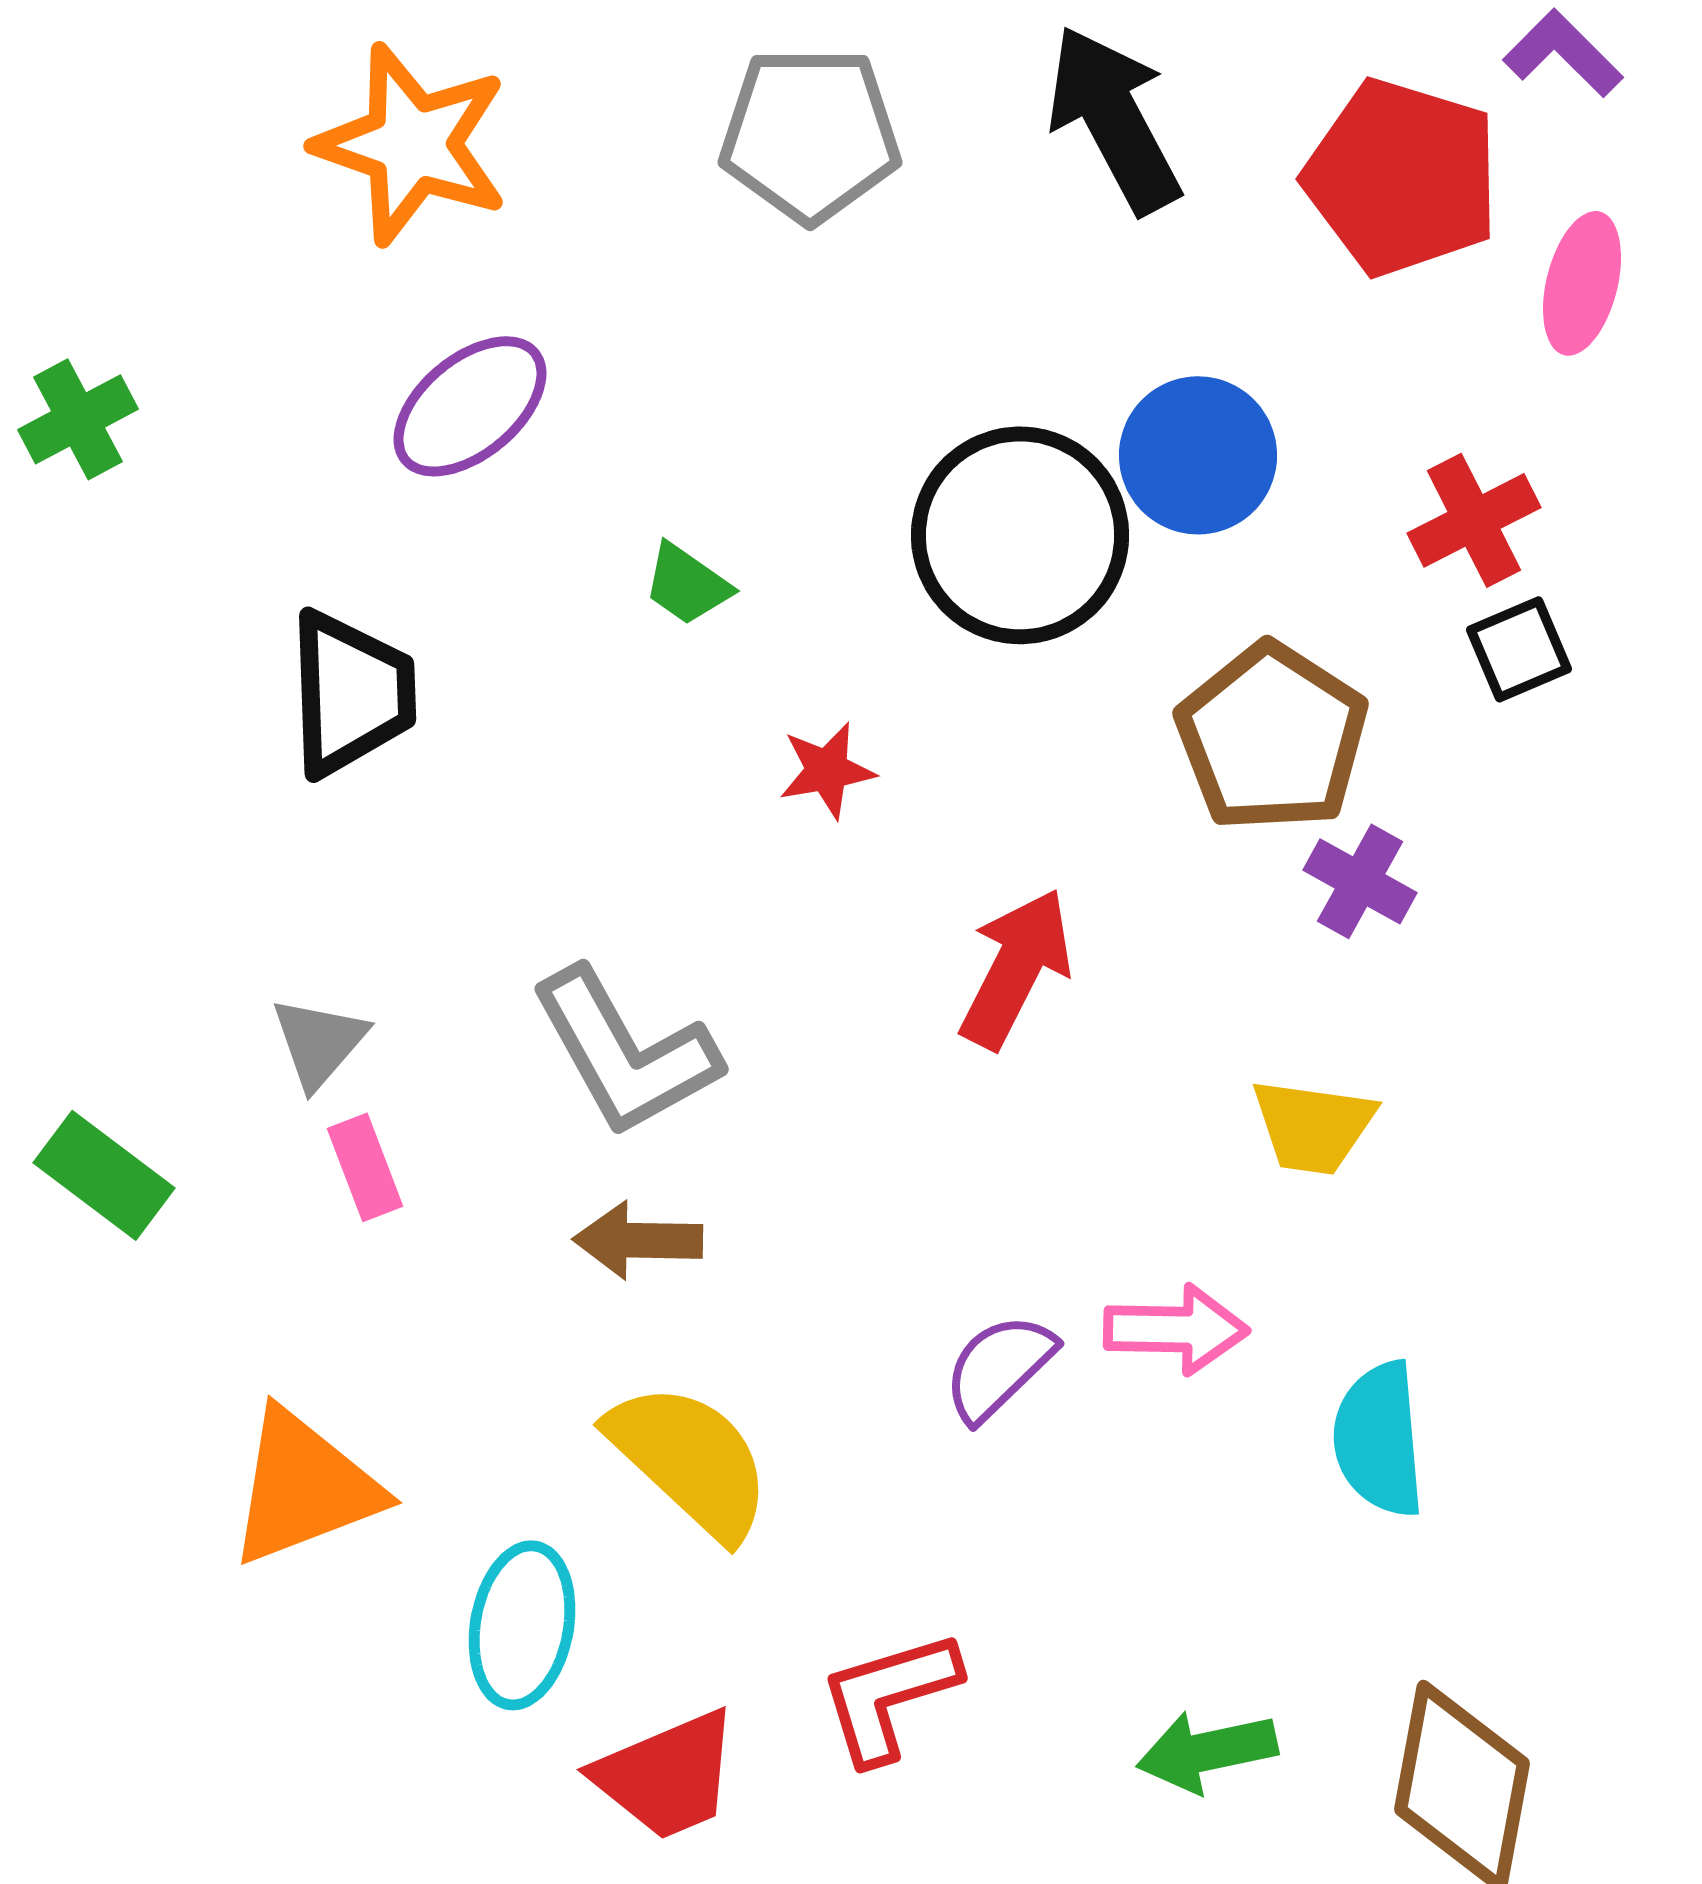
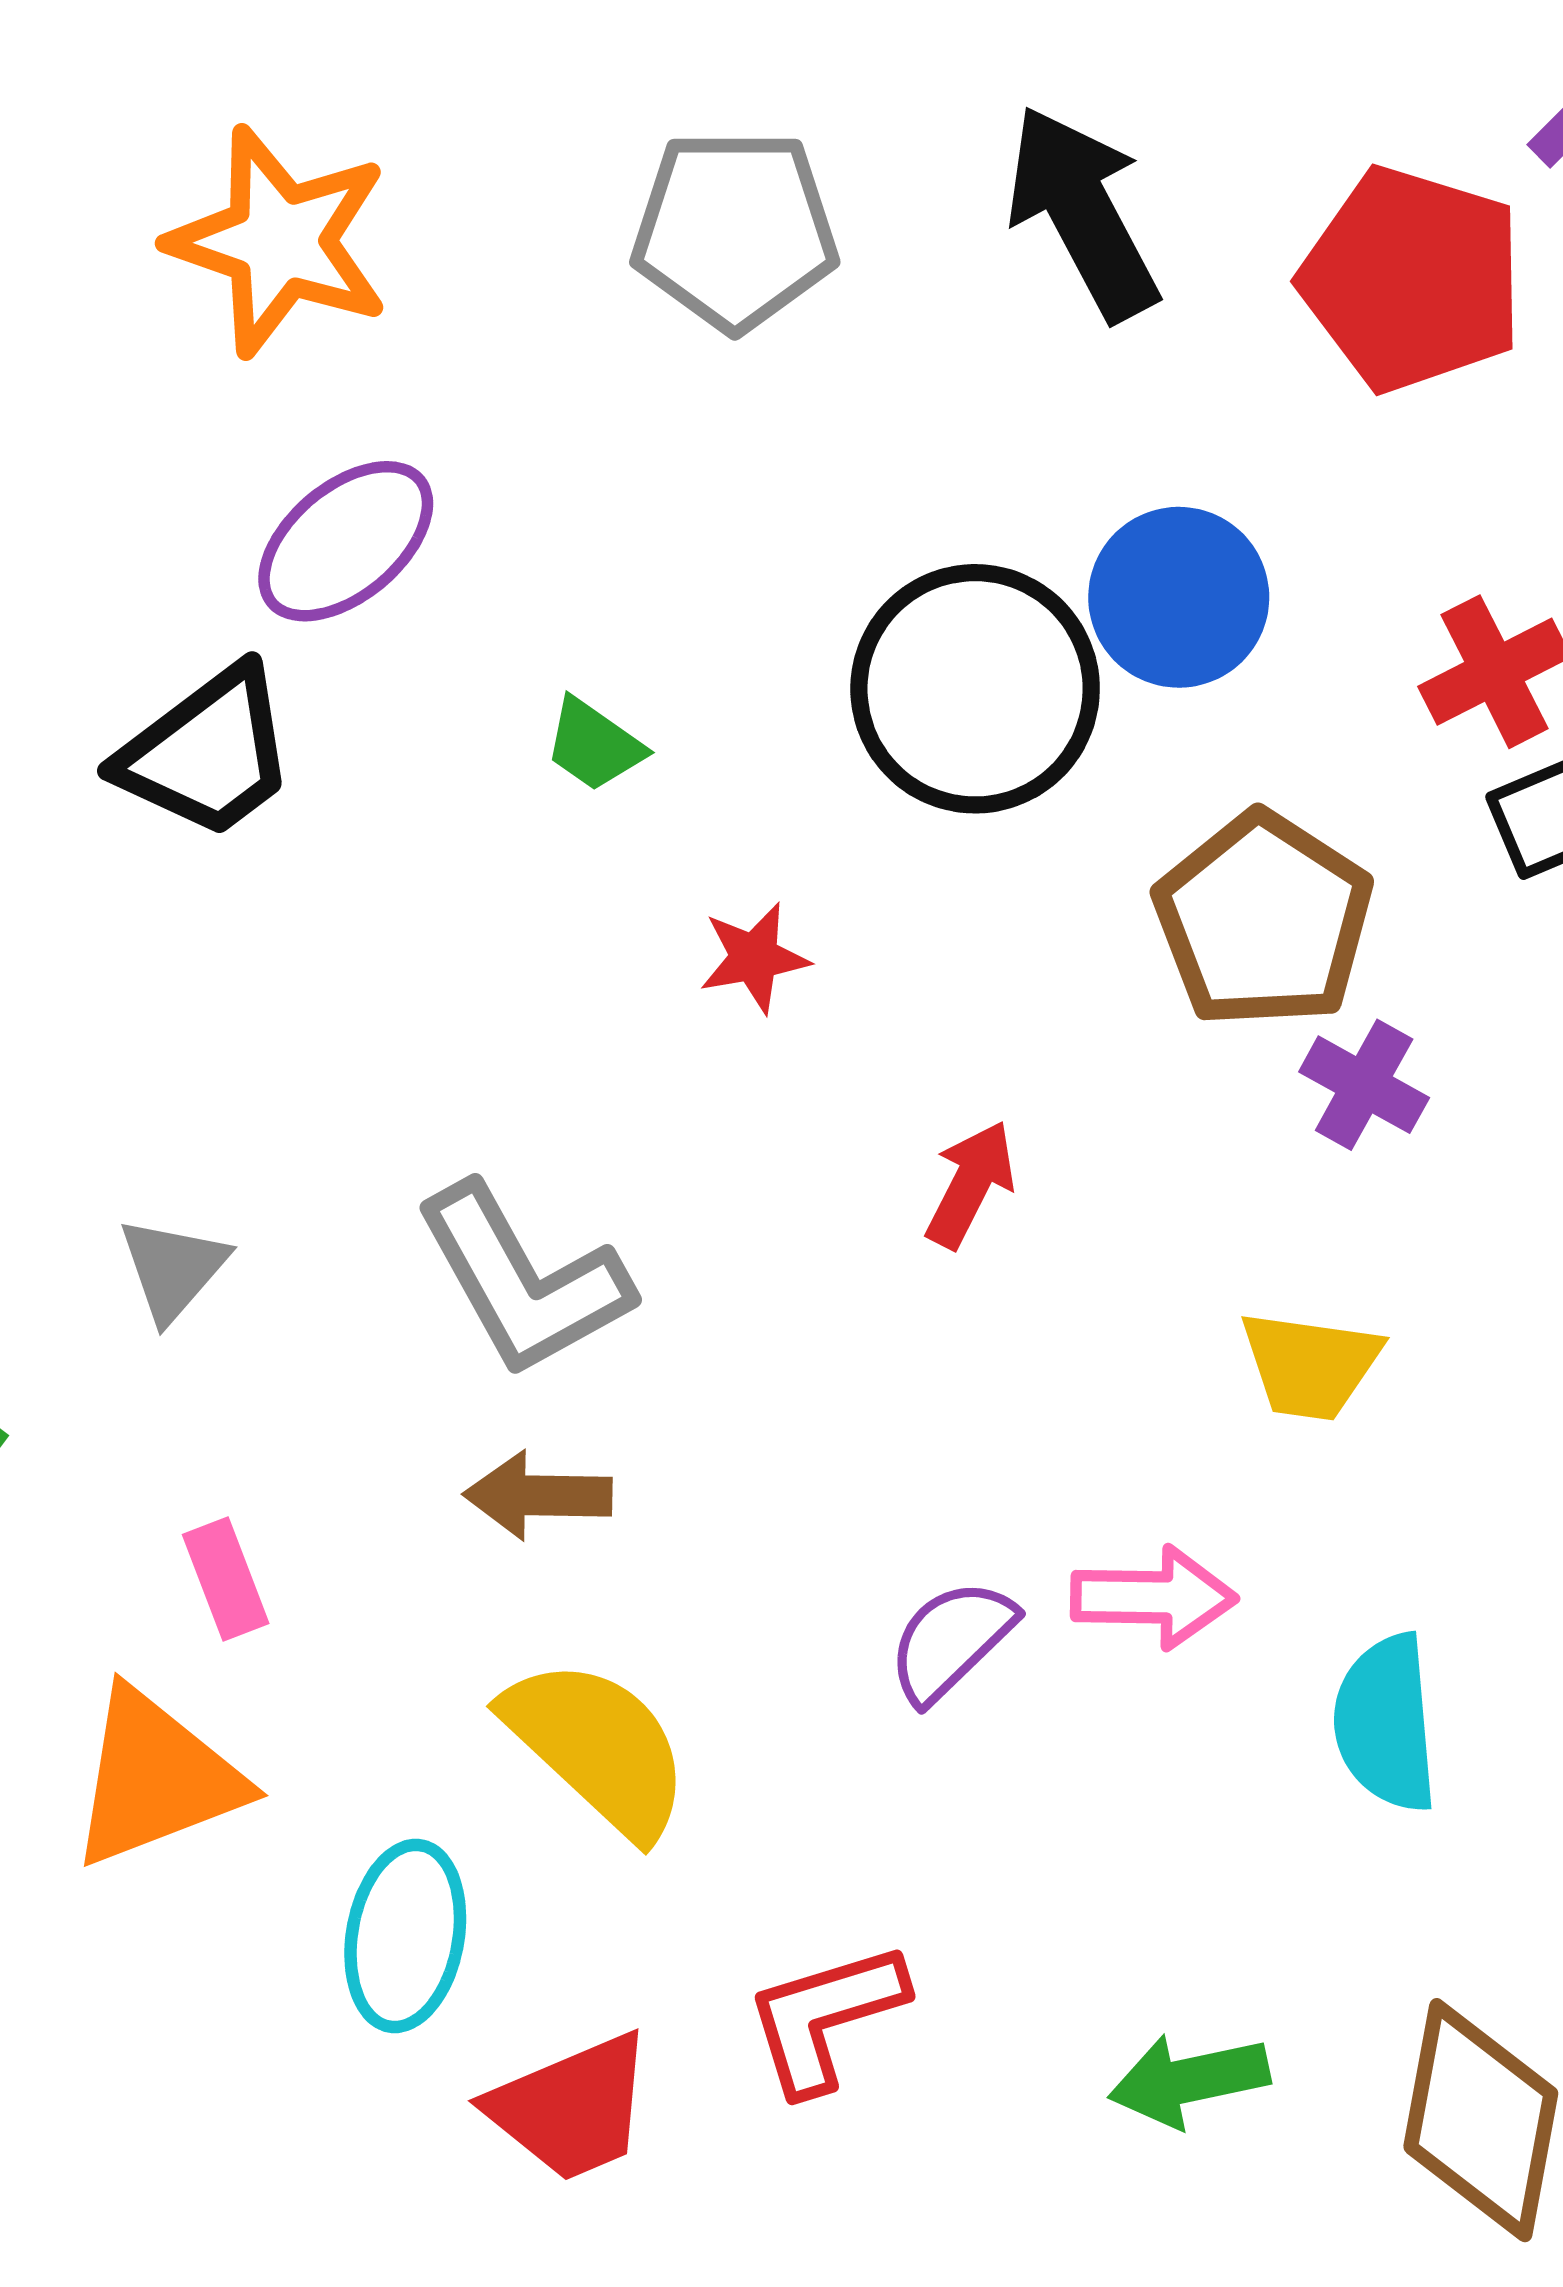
black trapezoid: (351, 693) -> (207, 753), moved, turned 55
red arrow: (1016, 968) -> (970, 1184), size x0.7
pink rectangle: (365, 1167) -> (226, 1579), moved

